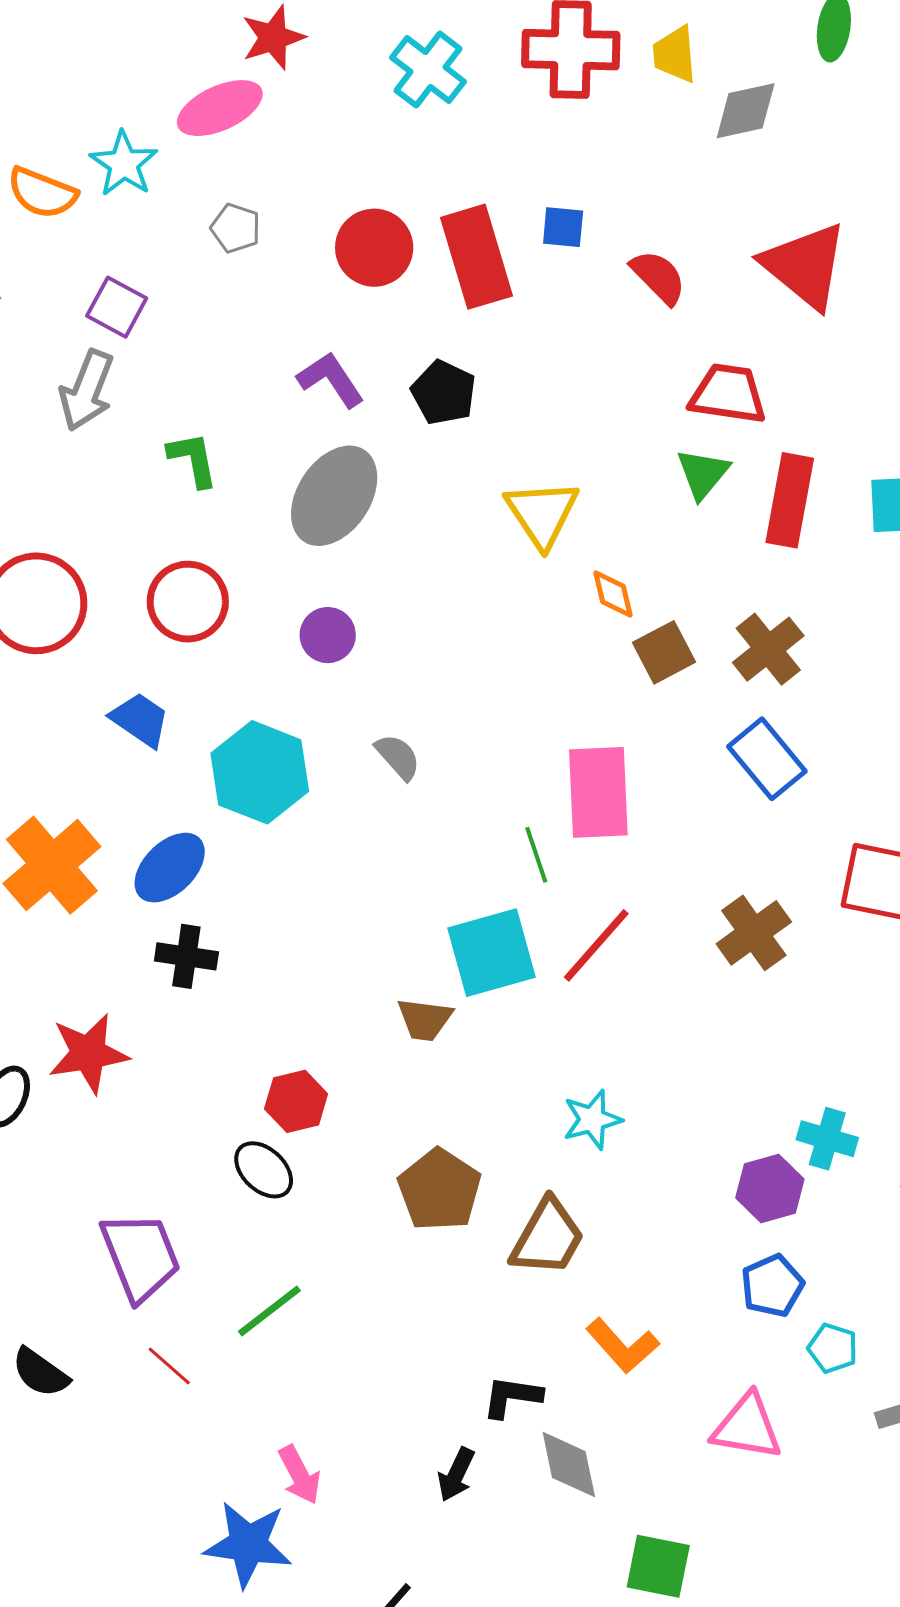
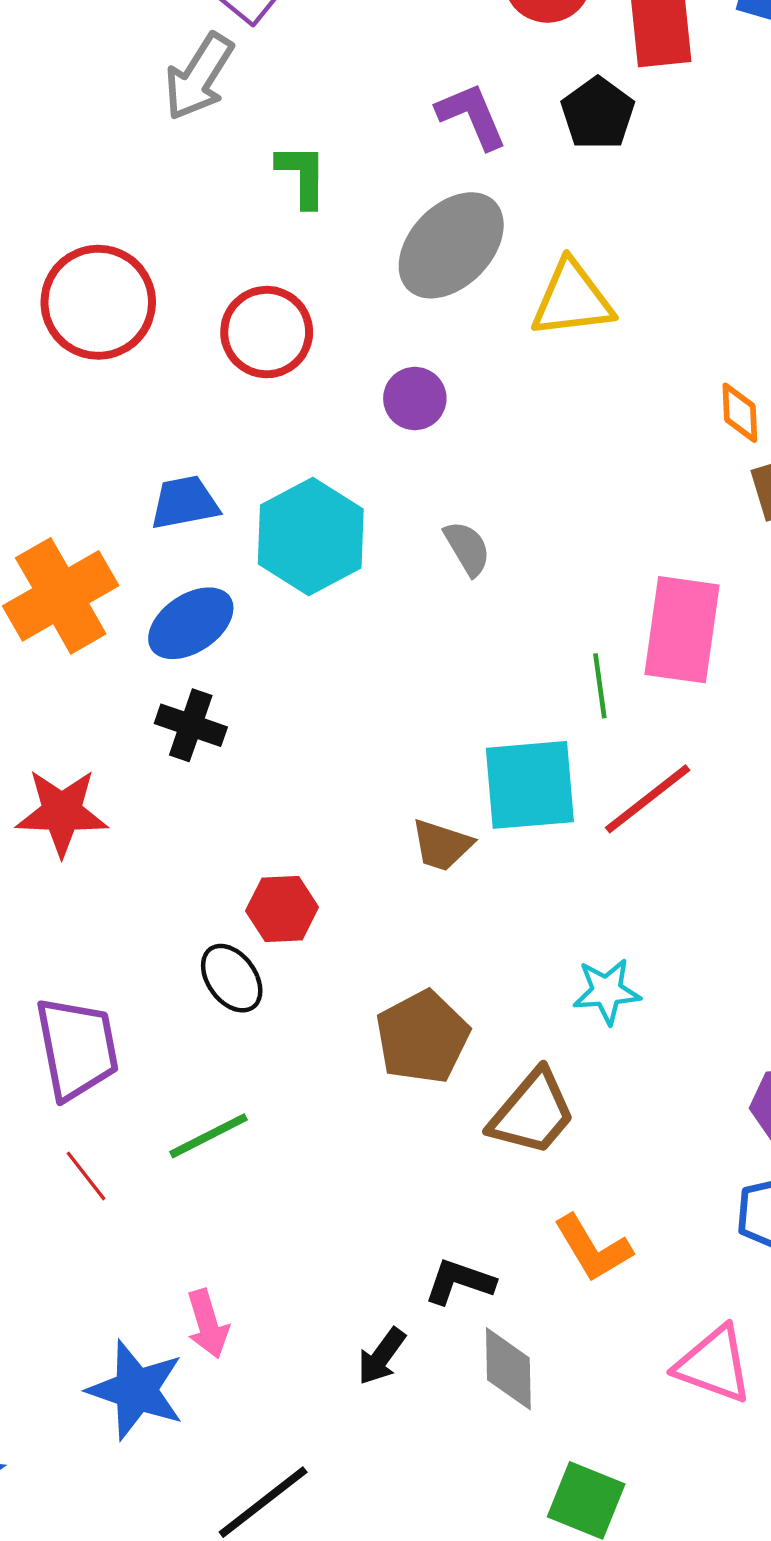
black pentagon: (444, 393) -> (598, 113), moved
yellow triangle: (542, 514) -> (572, 299), moved, turned 46
blue trapezoid: (140, 720) -> (185, 503), moved, turned -56

